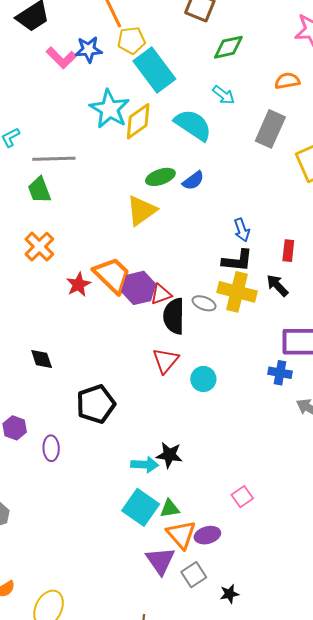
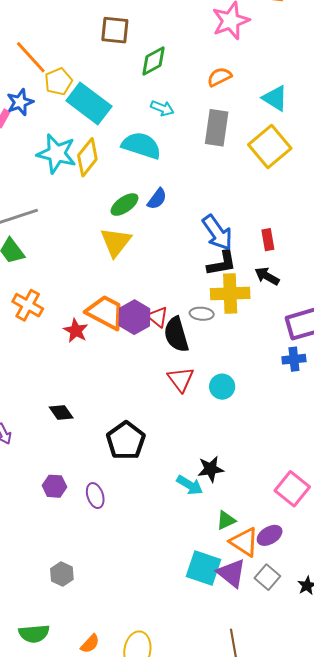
blue arrow: (242, 230) -> (217, 233), size x1.6
red triangle: (161, 294) -> (158, 317), turned -45
cyan arrow: (145, 465) -> (190, 485), turned 44
pink square: (242, 497) -> (292, 489), size x1.6
cyan square: (141, 507) -> (203, 568), moved

